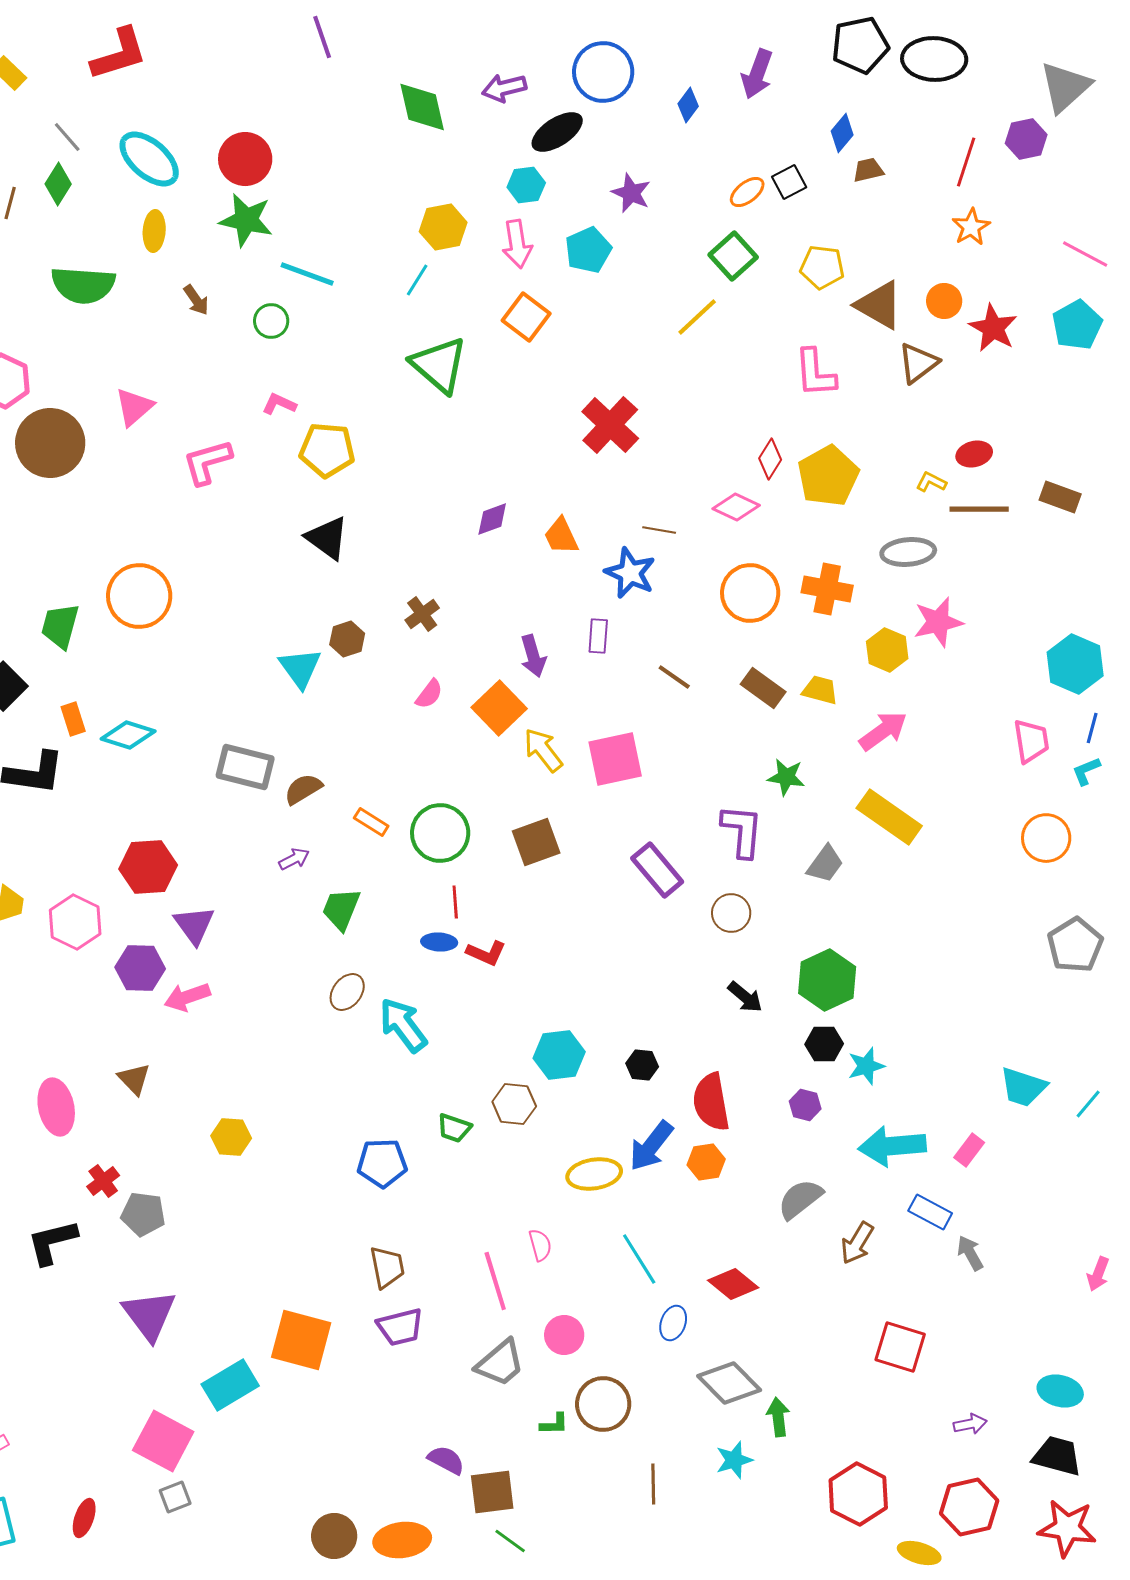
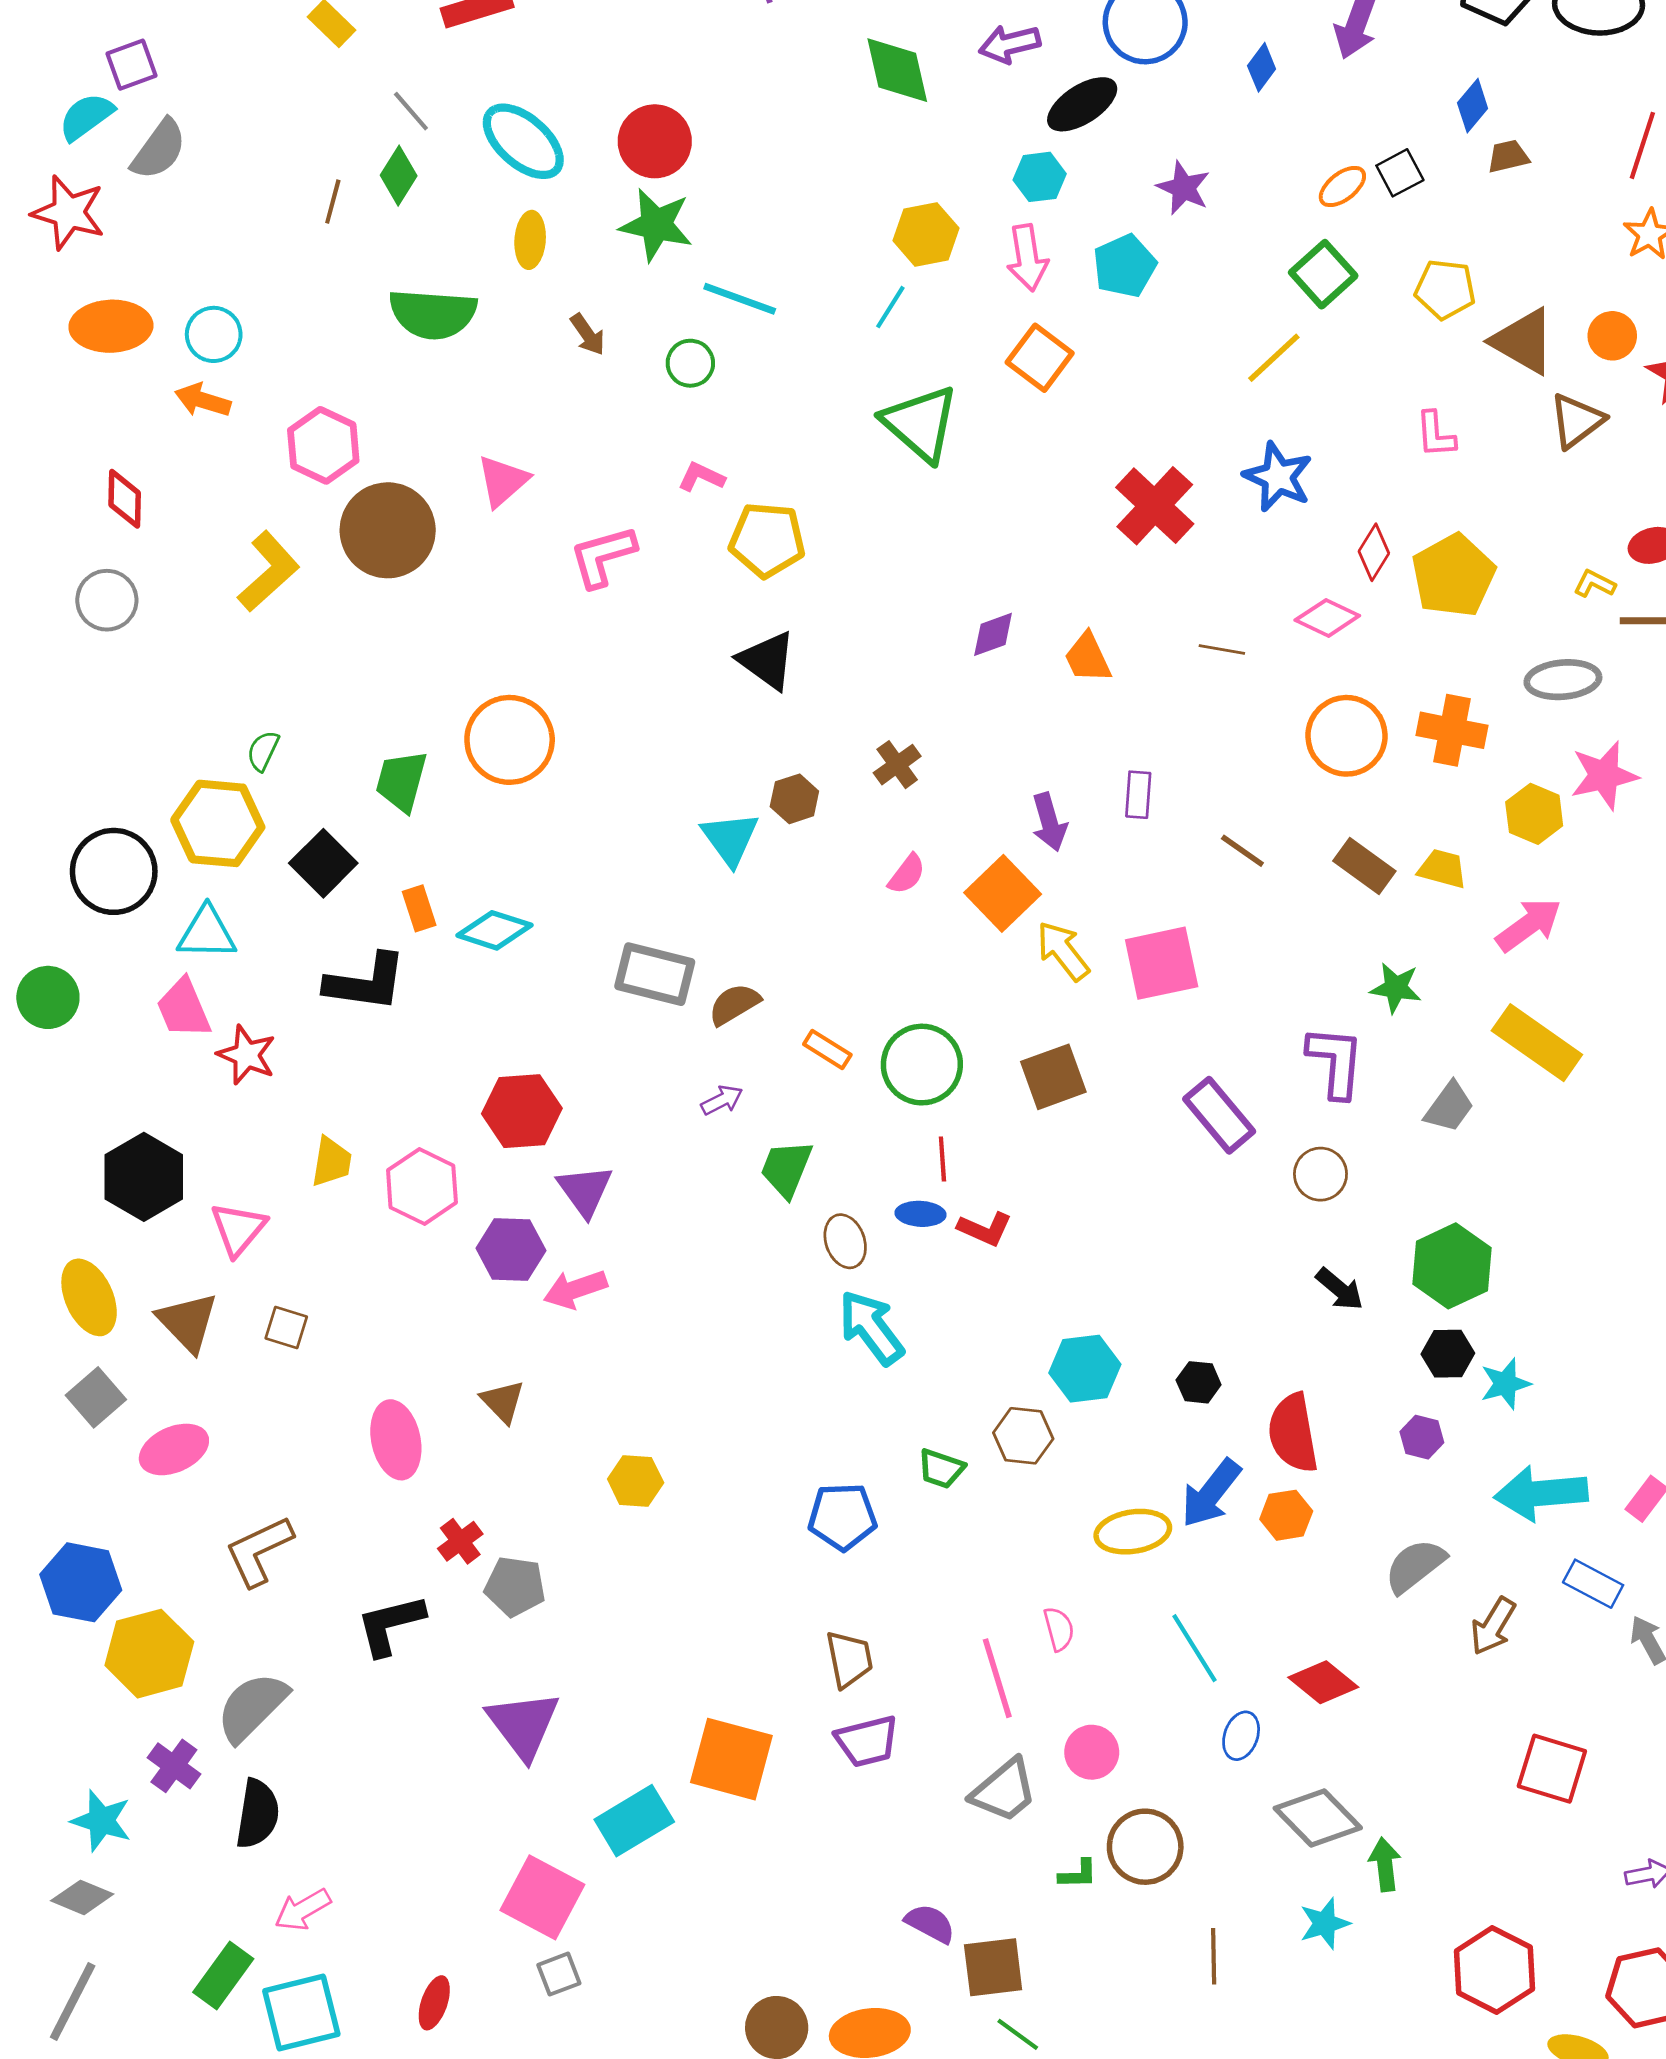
pink L-shape: (815, 373) -> (1436, 434), size x0.7
blue star: (630, 573) -> (1278, 477), moved
brown ellipse: (347, 992) -> (845, 1241), moved, turned -57

